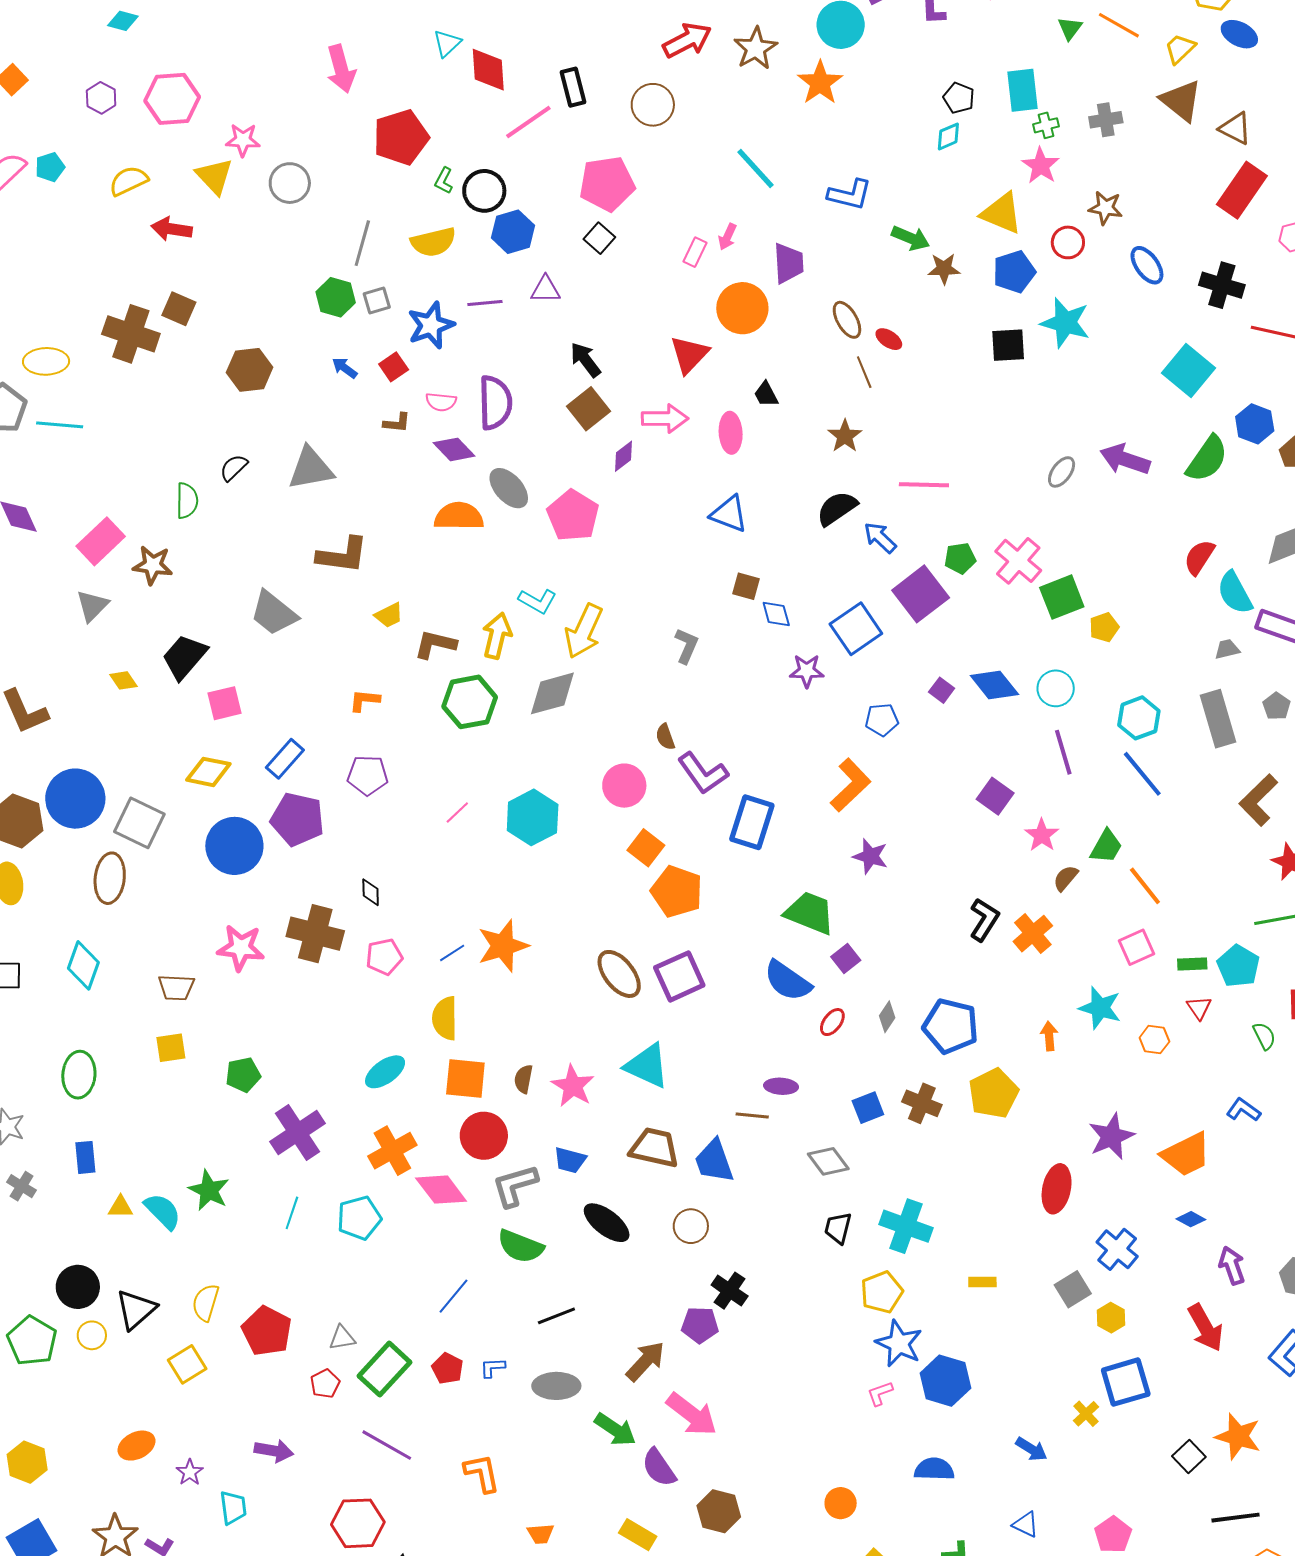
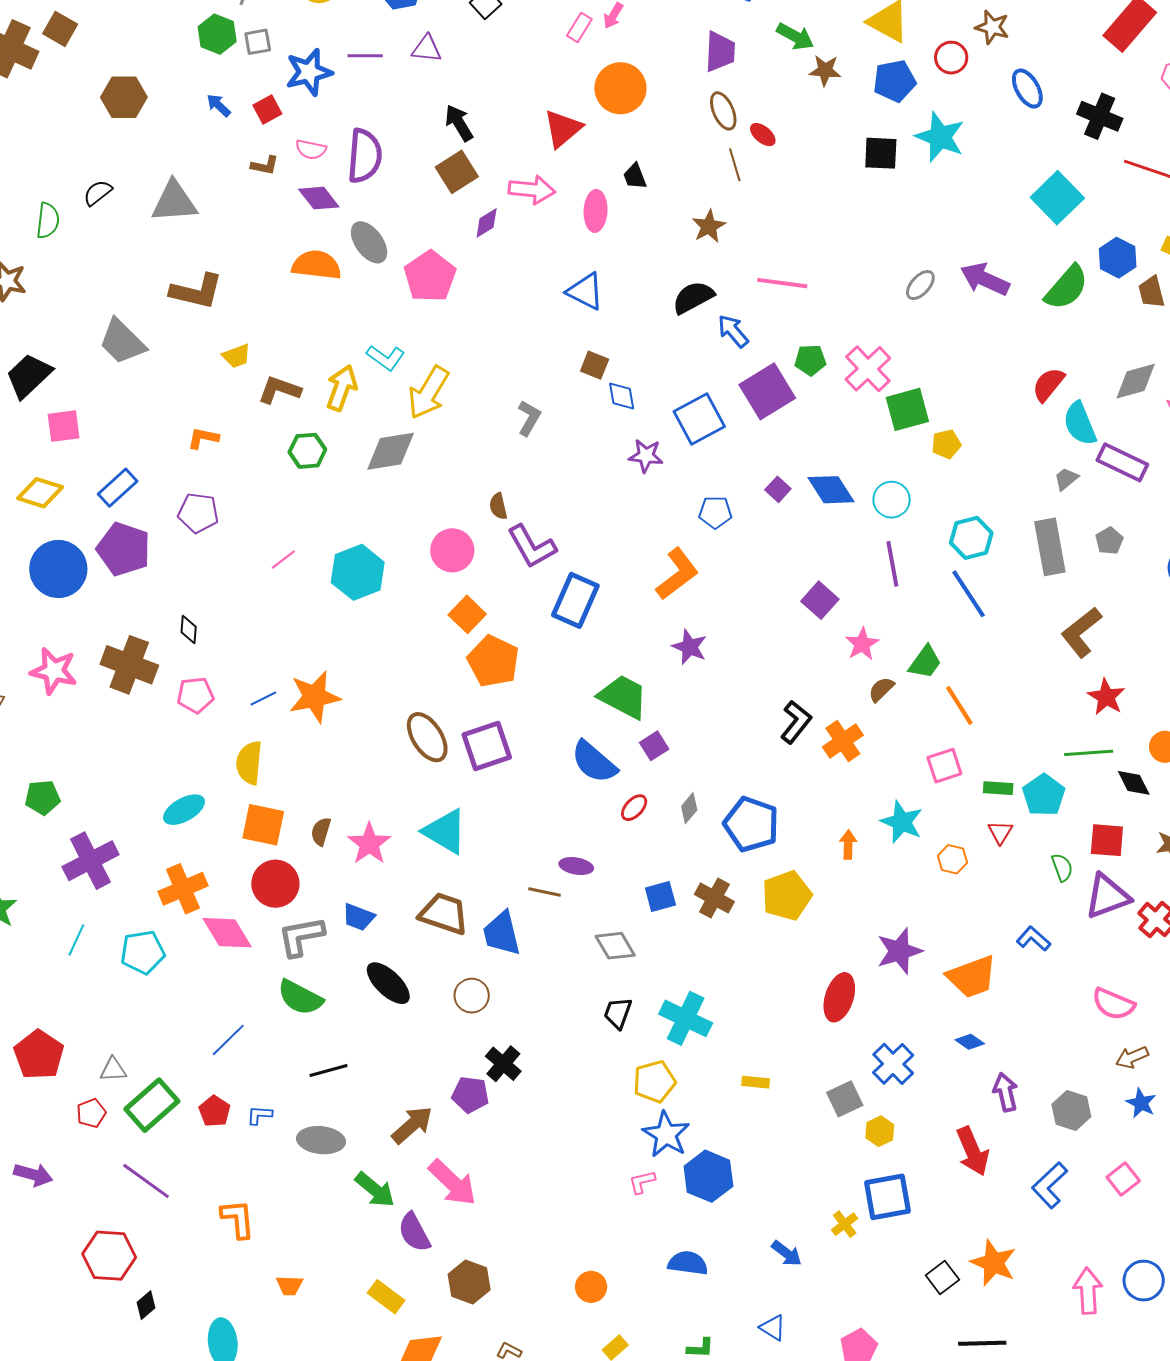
purple trapezoid: (789, 263) -> (720, 52), moved
gray trapezoid: (1227, 649) -> (1066, 479), turned -32
green hexagon: (470, 702) -> (307, 451), size x0.7

